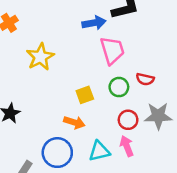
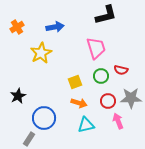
blue arrow: (94, 23) -> (55, 27), moved
orange arrow: (74, 122) -> (79, 103), moved
pink arrow: (127, 146) -> (118, 121), moved
blue circle: (57, 153) -> (44, 118), moved

